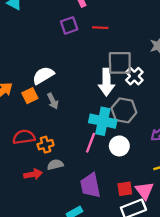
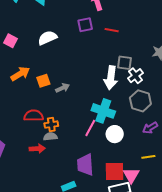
gray square: (120, 63) -> (124, 63), size x0.7
white semicircle: (43, 75) -> (47, 38), moved
gray arrow: (53, 101) -> (62, 88), turned -96
gray hexagon: (124, 110) -> (140, 101), moved
gray semicircle: (55, 165) -> (50, 137), moved
red square: (125, 189) -> (115, 172), size x1.5

